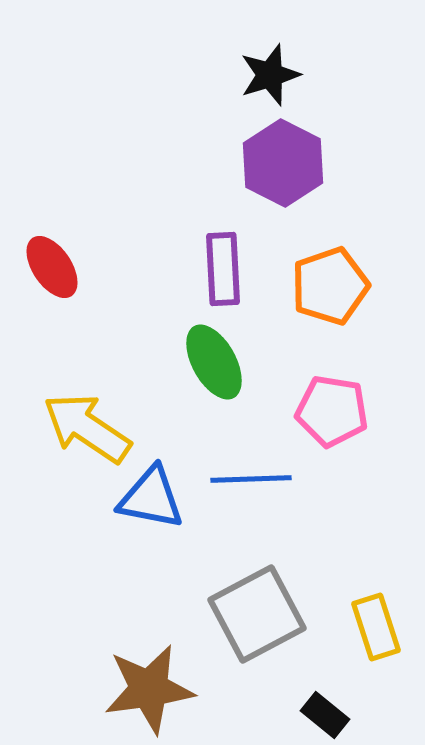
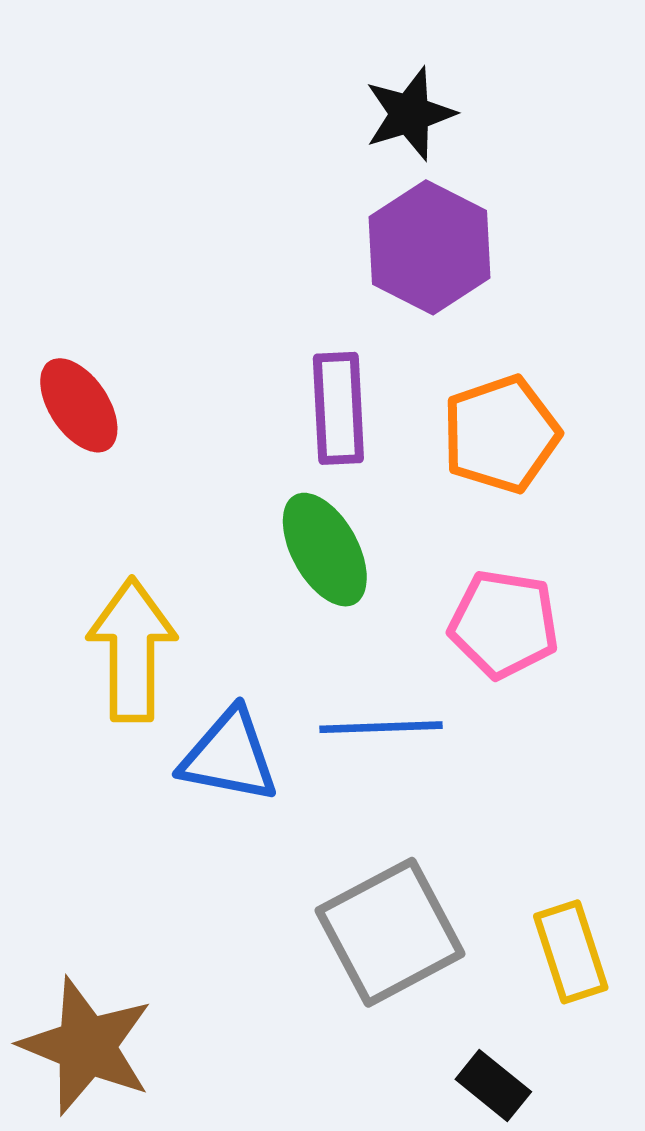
yellow arrow: (87, 428) -> (132, 650), turned 56
brown star: (149, 689) -> (86, 1046), moved, turned 30

